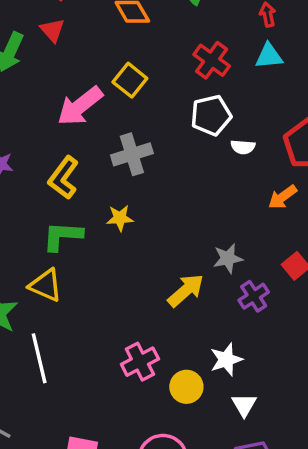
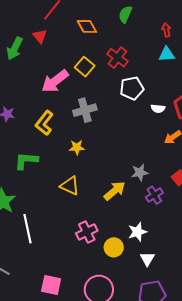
red cross: (212, 60) -> (117, 58), moved
white semicircle: (243, 147) -> (158, 109), moved
green L-shape: (62, 236) -> (26, 161), moved
yellow triangle: (45, 285) -> (70, 186), moved

